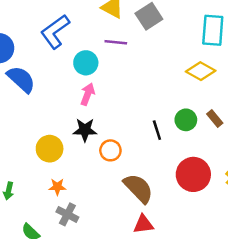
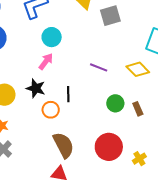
purple line: (116, 42) -> (99, 67), moved
black line: (157, 130) -> (68, 94), moved

